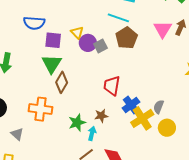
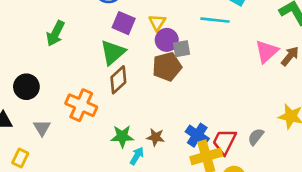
cyan line: (118, 18) -> (215, 20), turned -30
brown pentagon: (127, 38) -> (167, 67), moved
red trapezoid: (112, 86) -> (224, 142), moved
blue cross: (131, 105) -> (197, 135), turned -36
gray semicircle: (159, 107) -> (256, 137), moved

